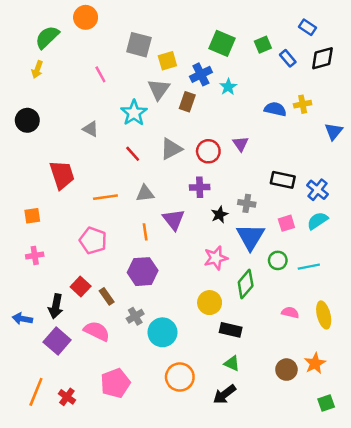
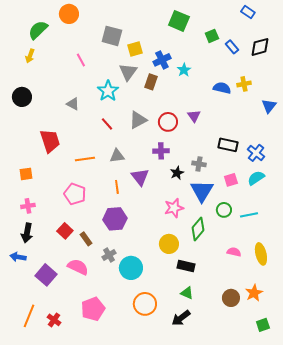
blue rectangle: (308, 27) -> (248, 12), moved
green square: (222, 43) -> (179, 21), moved
black arrow: (56, 306) -> (27, 233), moved

